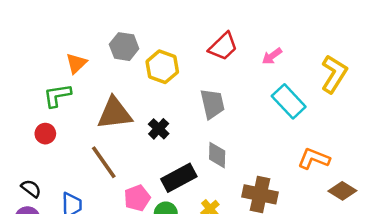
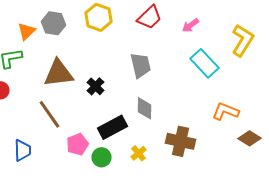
gray hexagon: (124, 47) -> (54, 23), moved
yellow hexagon: (162, 67) -> (98, 17), moved

